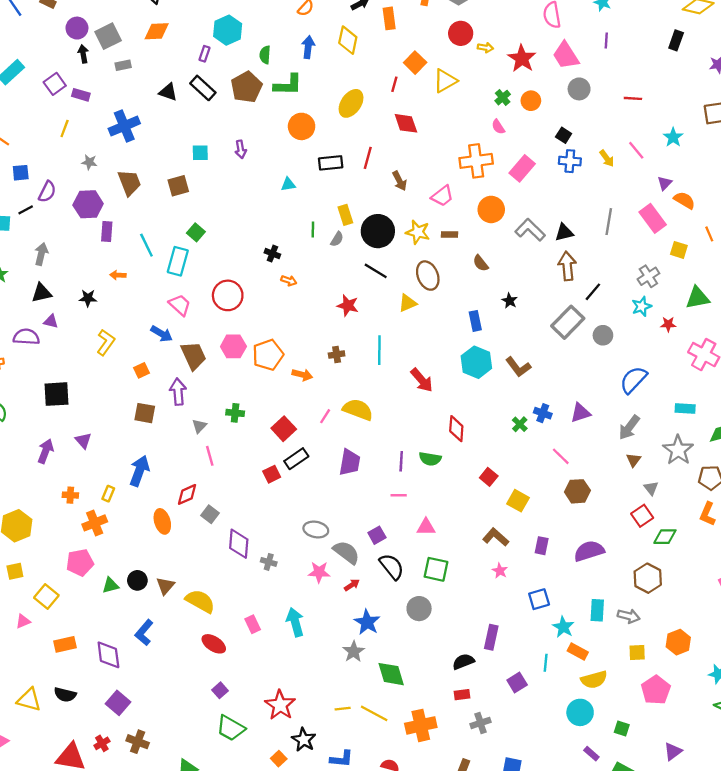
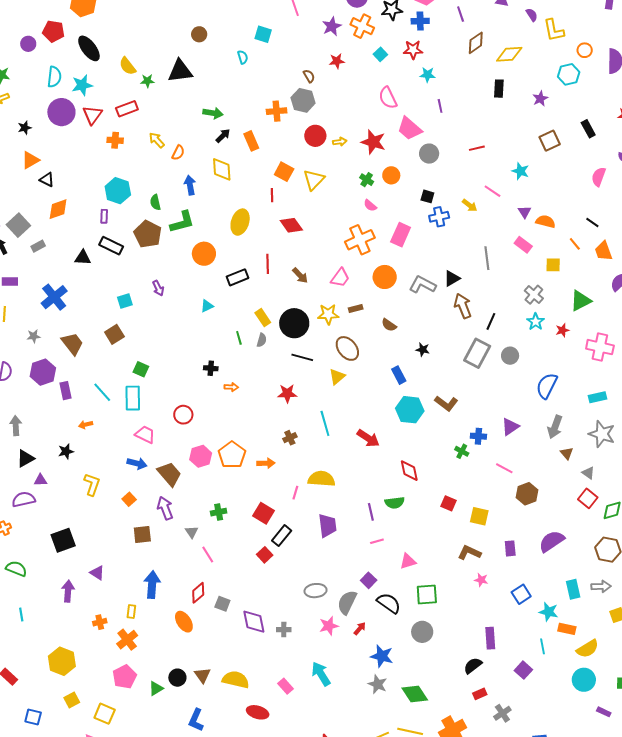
pink rectangle: (653, 218) -> (523, 245), size x0.7
red circle: (228, 295) -> (183, 415), size x0.7
gray semicircle: (346, 552) -> (347, 602), turned -85

